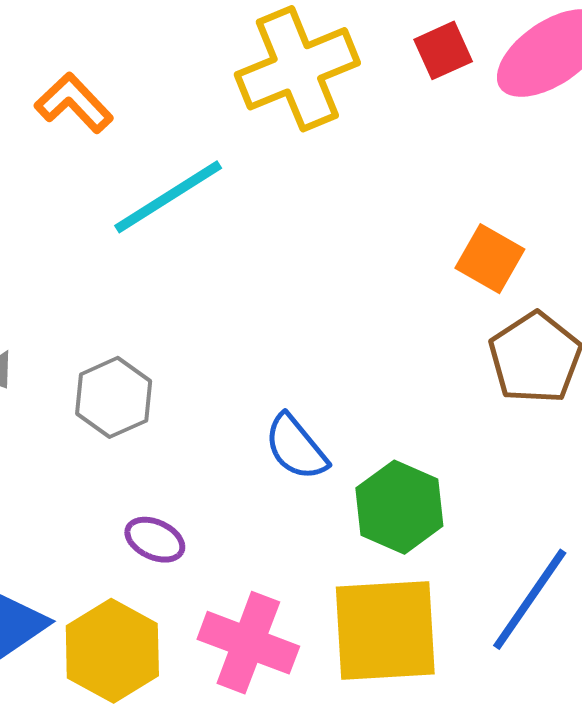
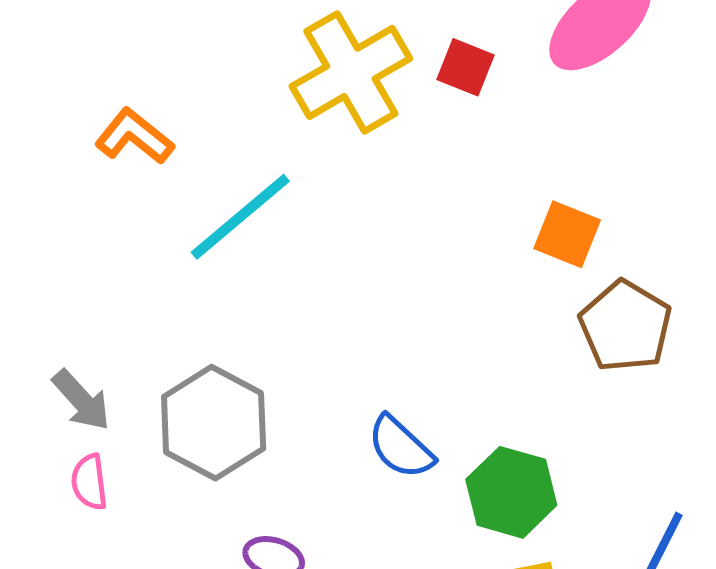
red square: (443, 50) -> (465, 67), moved, turned -36
gray hexagon: (114, 397) -> (214, 423), size x1.4

